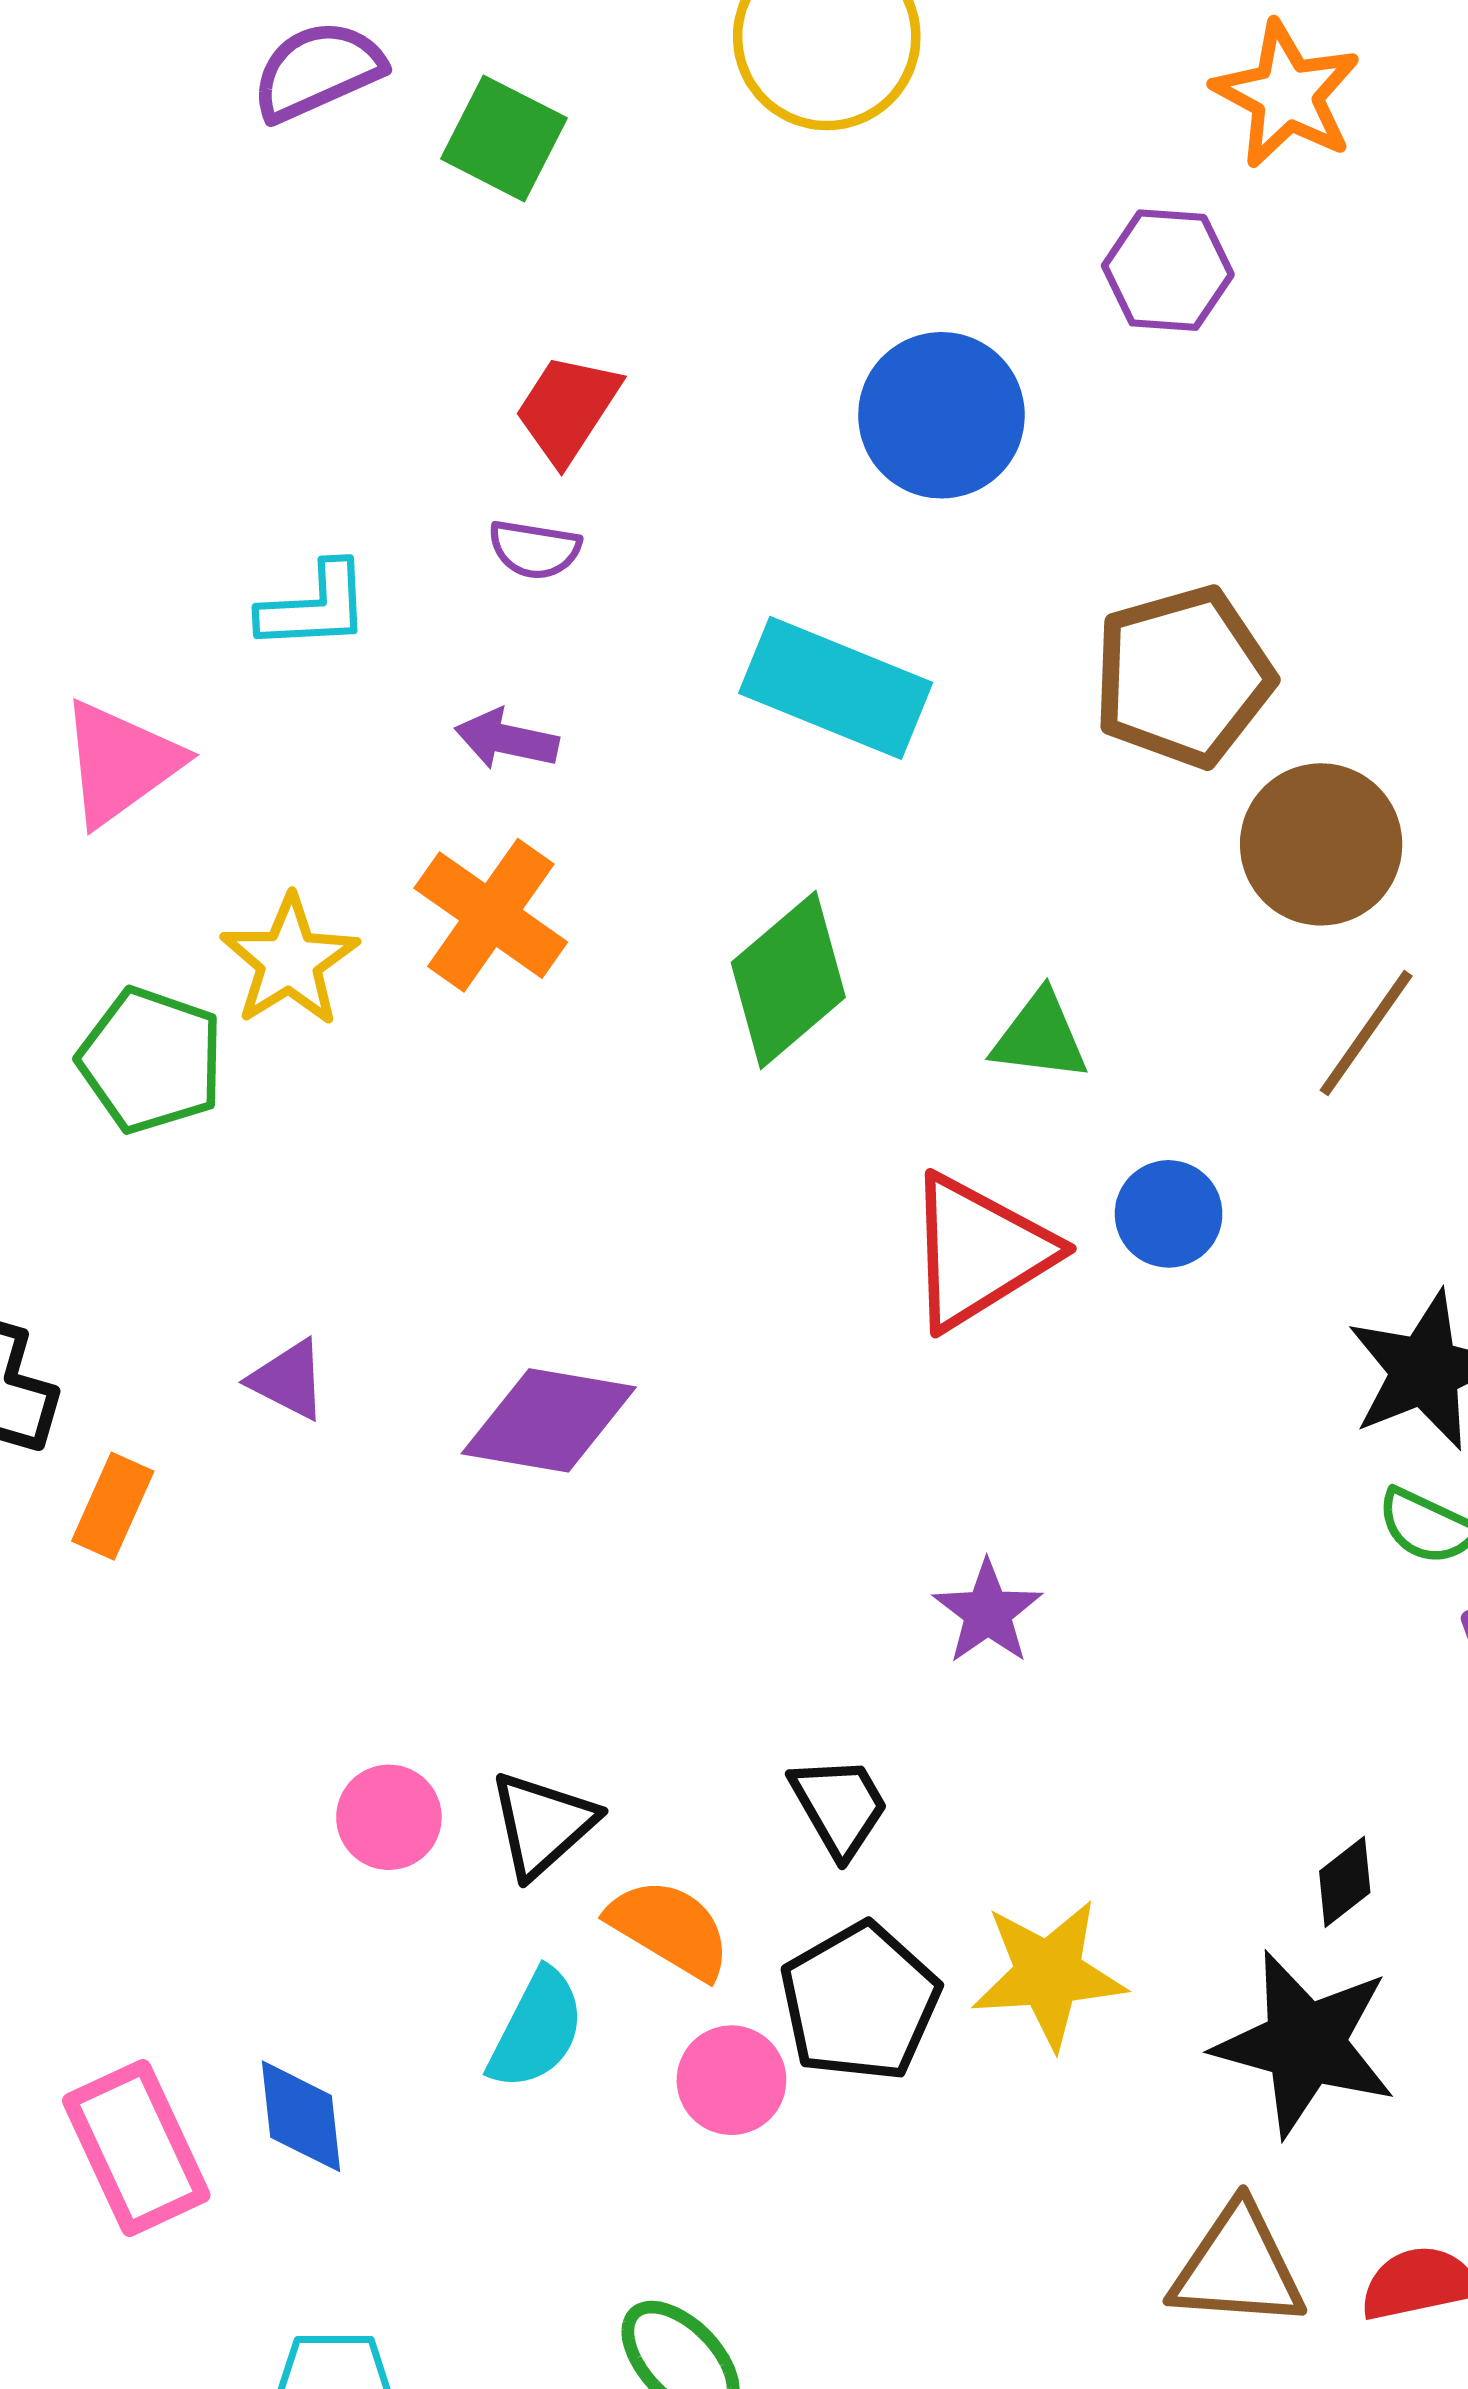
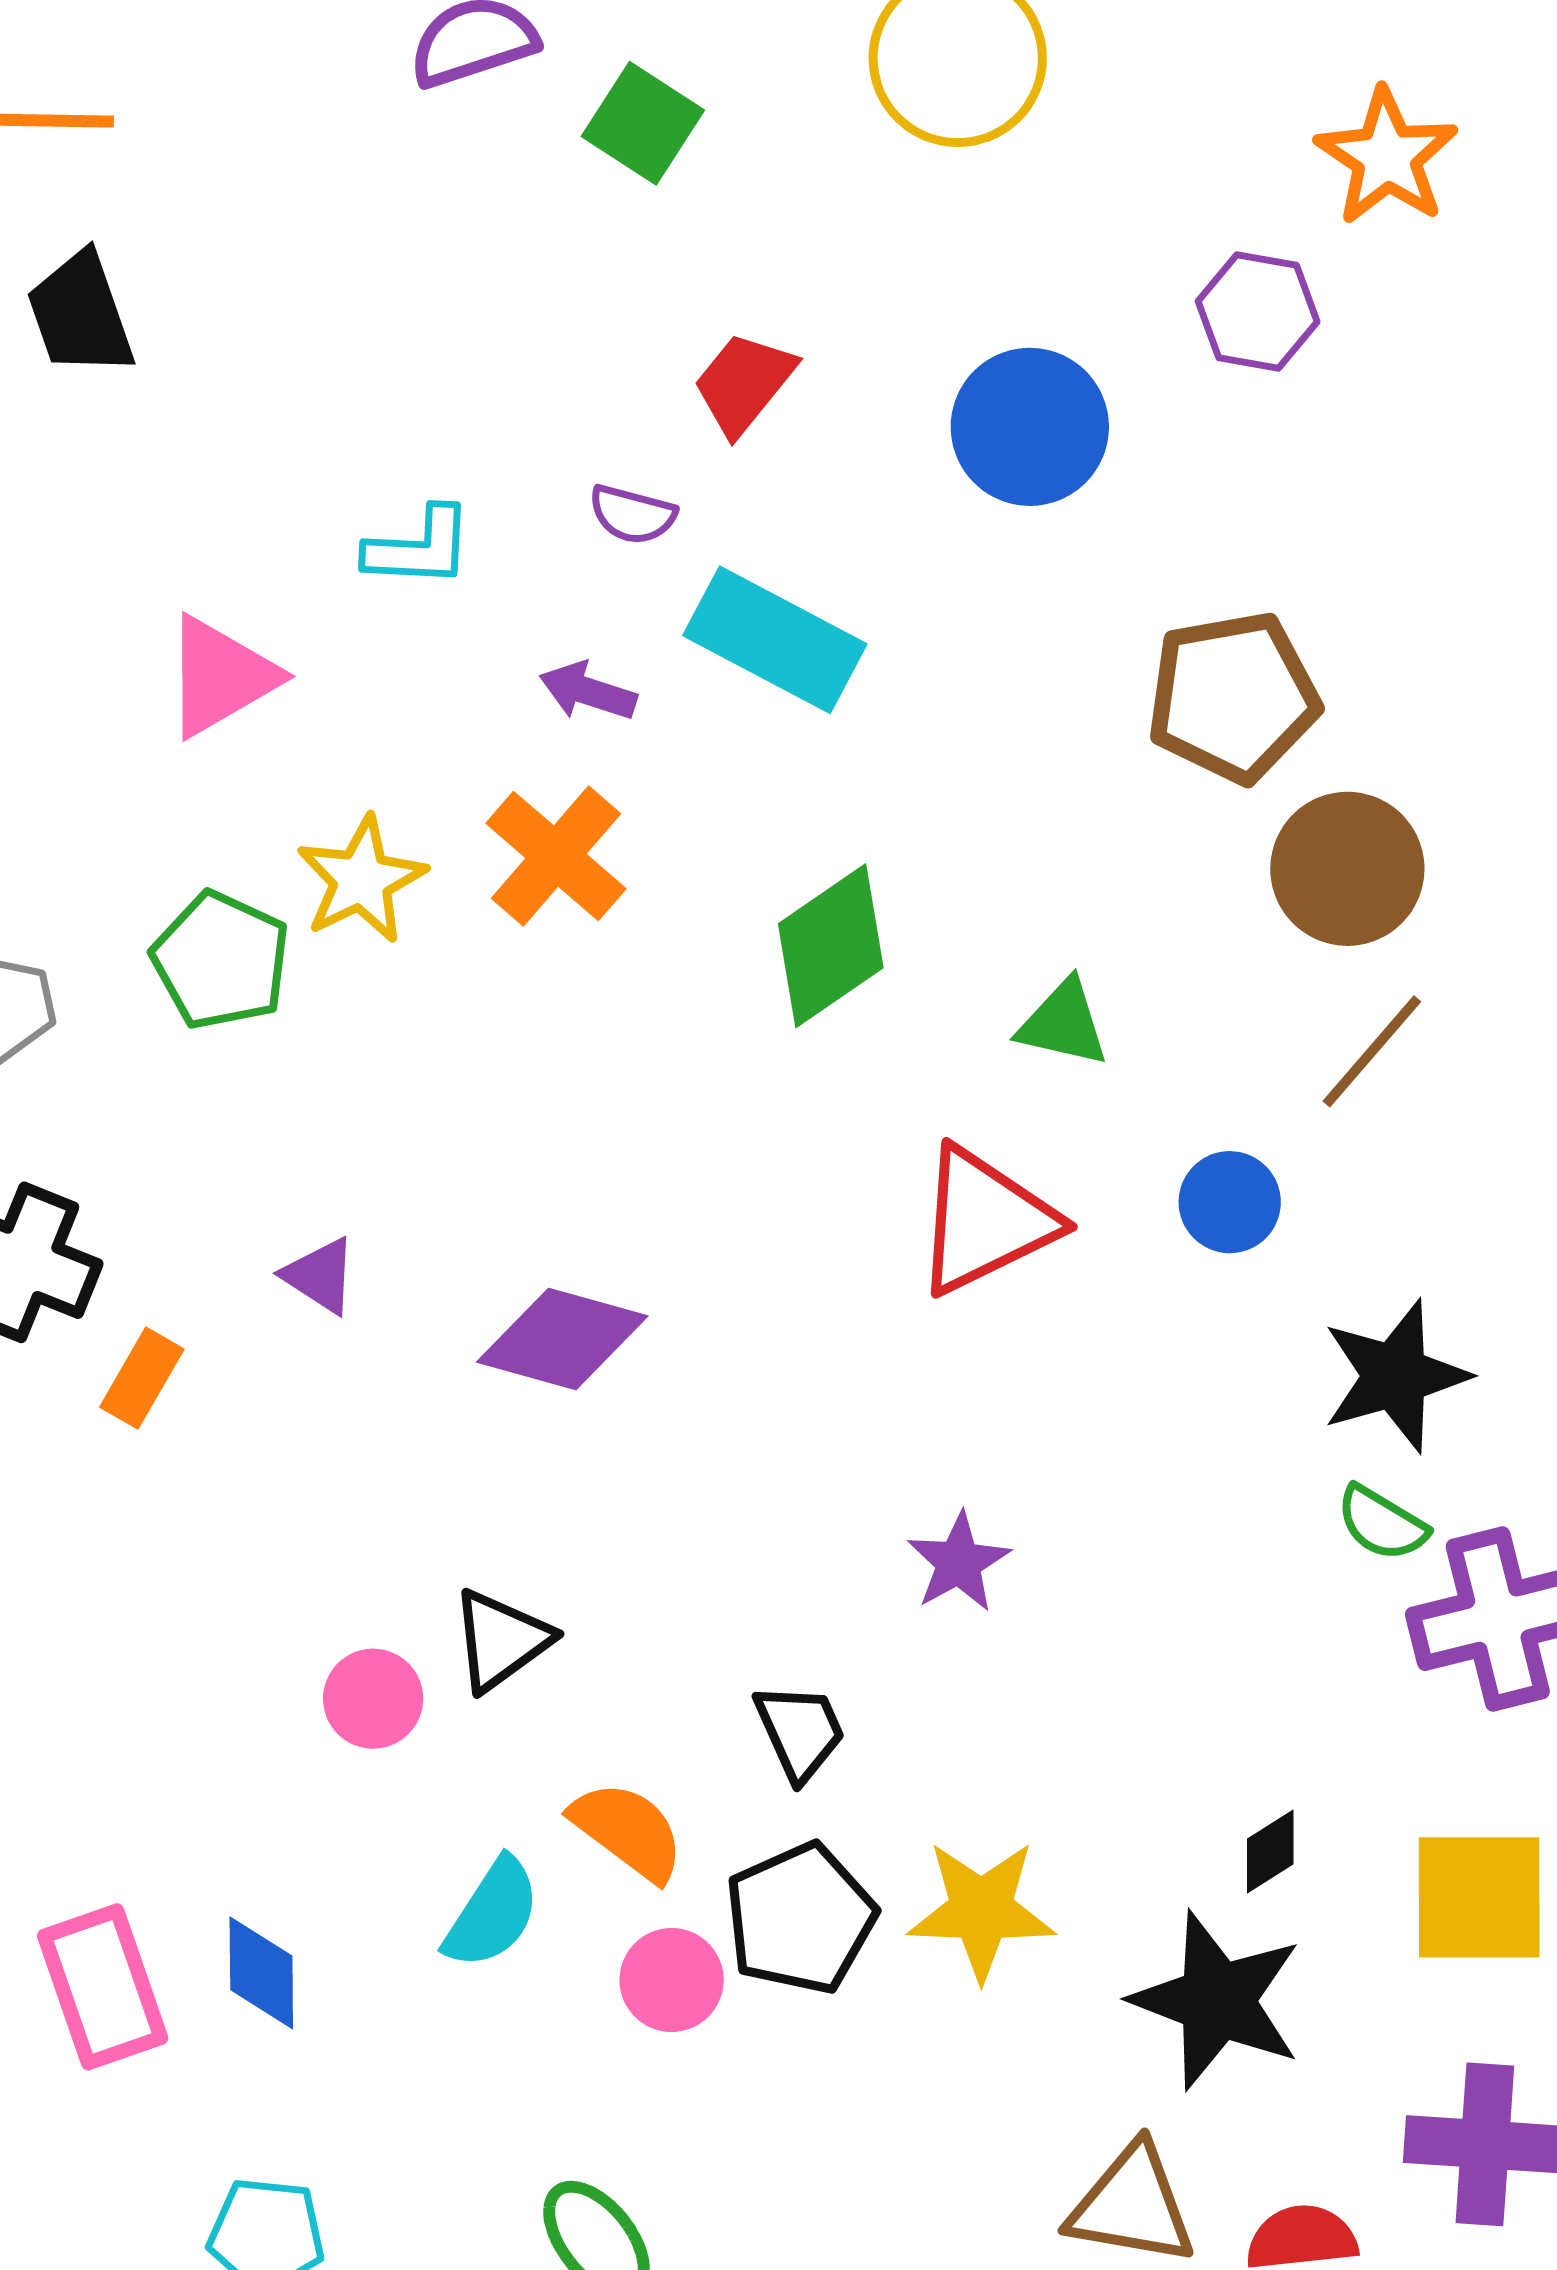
red trapezoid: (567, 409) -> (744, 383), moved
cyan rectangle: (836, 688) -> (775, 640), moved
blue circle: (1169, 1214) -> (1230, 1202), moved
black triangle: (542, 1824) -> (501, 1640), moved

